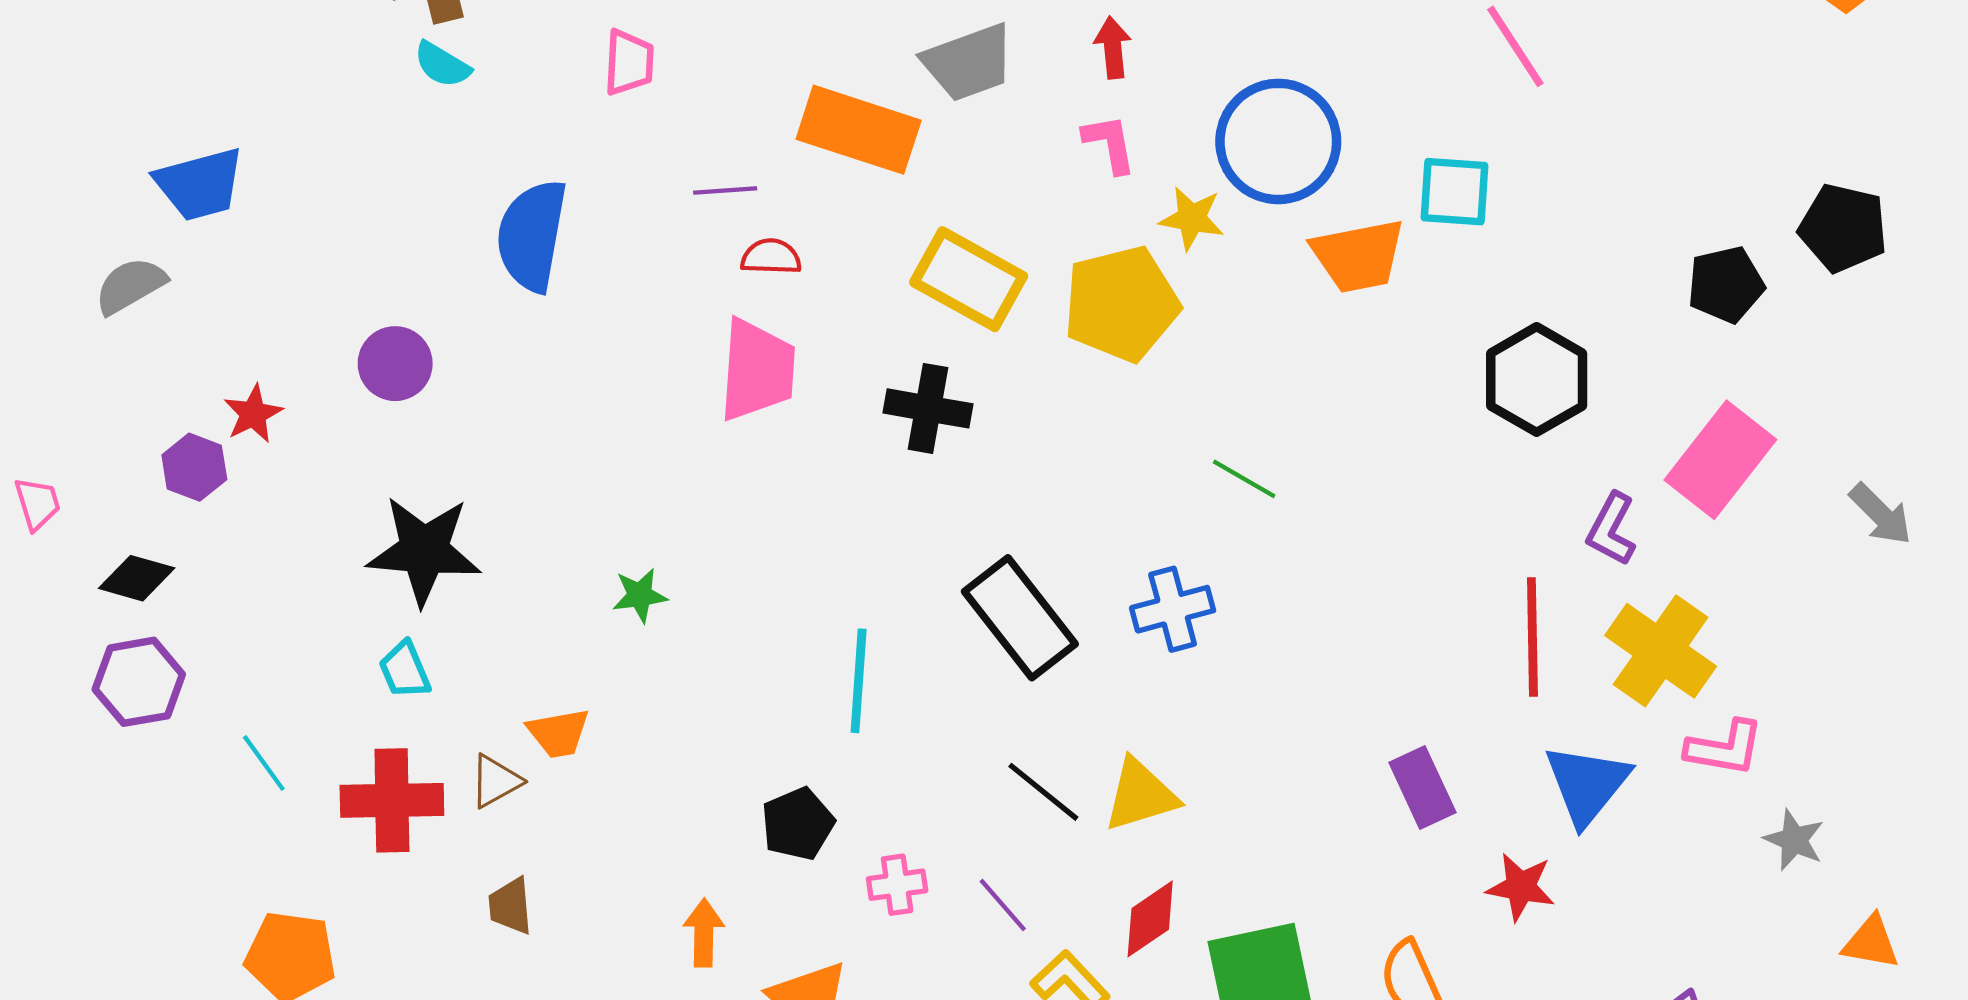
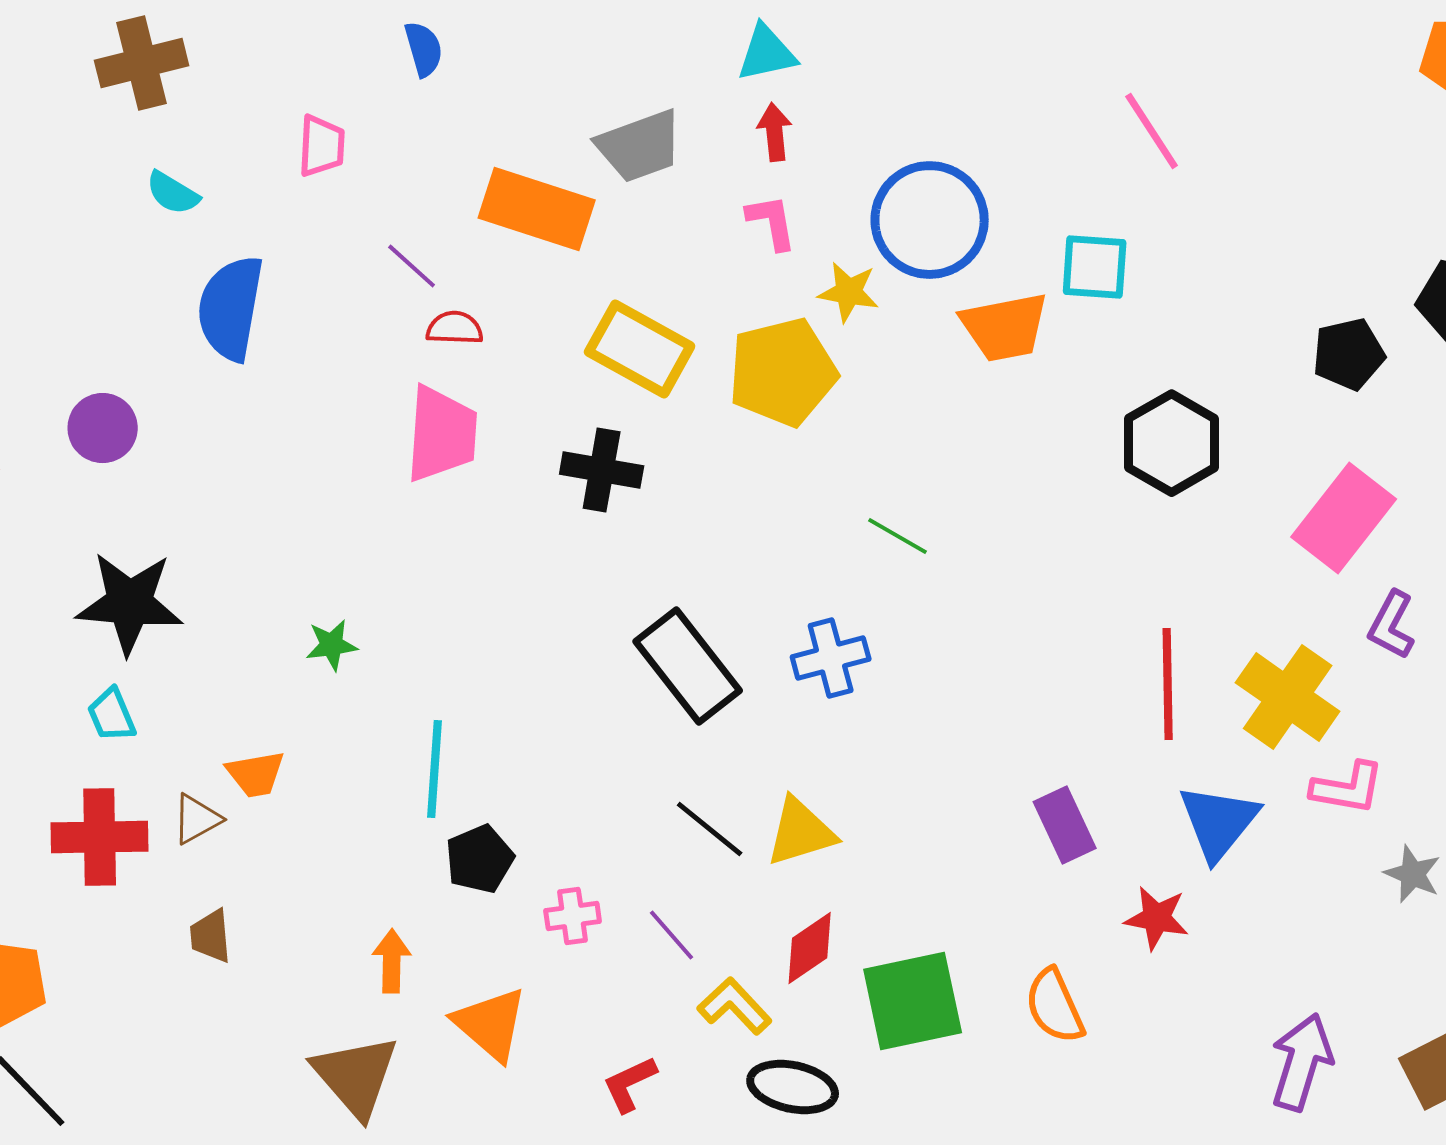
cyan semicircle: (442, 65) -> (173, 193), moved
purple line: (725, 191) -> (412, 266), turned 46
purple L-shape: (1611, 529) -> (1392, 625), moved
cyan line: (859, 681) -> (435, 769), moved

